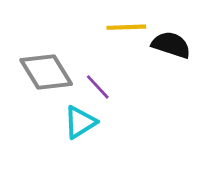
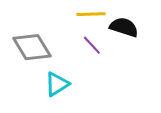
purple line: (98, 87) -> (92, 45), moved

